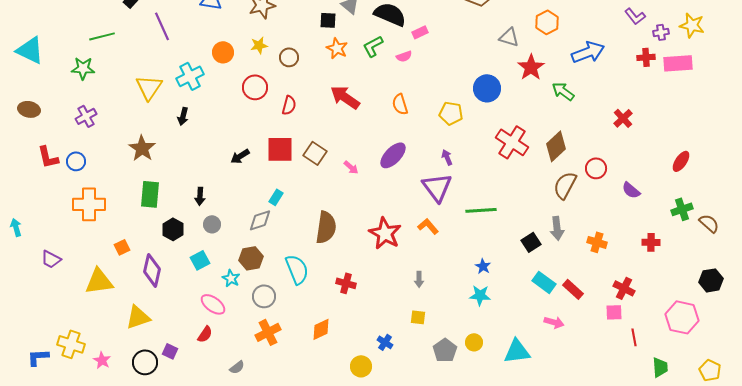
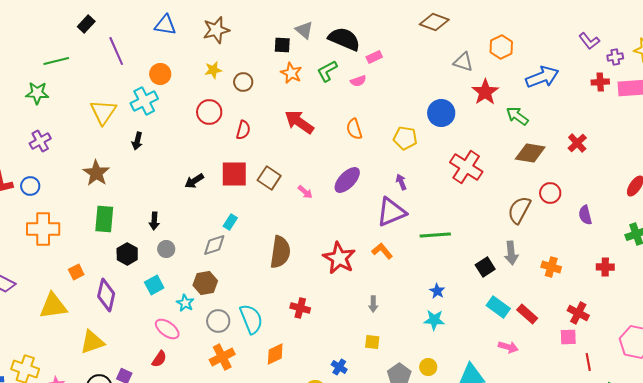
orange circle: (223, 52) -> (160, 74), moved
brown diamond: (556, 146) -> (530, 153), moved, turned 52
purple triangle: (437, 187) -> (391, 212), turned 44
purple semicircle: (631, 190) -> (585, 215), turned 36
cyan semicircle: (297, 269) -> (251, 319), moved

